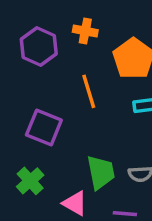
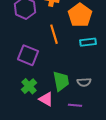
green cross: (30, 181) -> (29, 86), moved

